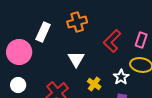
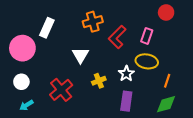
orange cross: (77, 22) -> (93, 22), moved
yellow cross: (94, 84) -> (99, 81), turned 32

